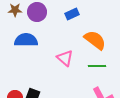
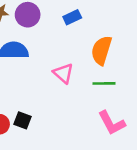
orange semicircle: (95, 40) -> (101, 50), turned -110

